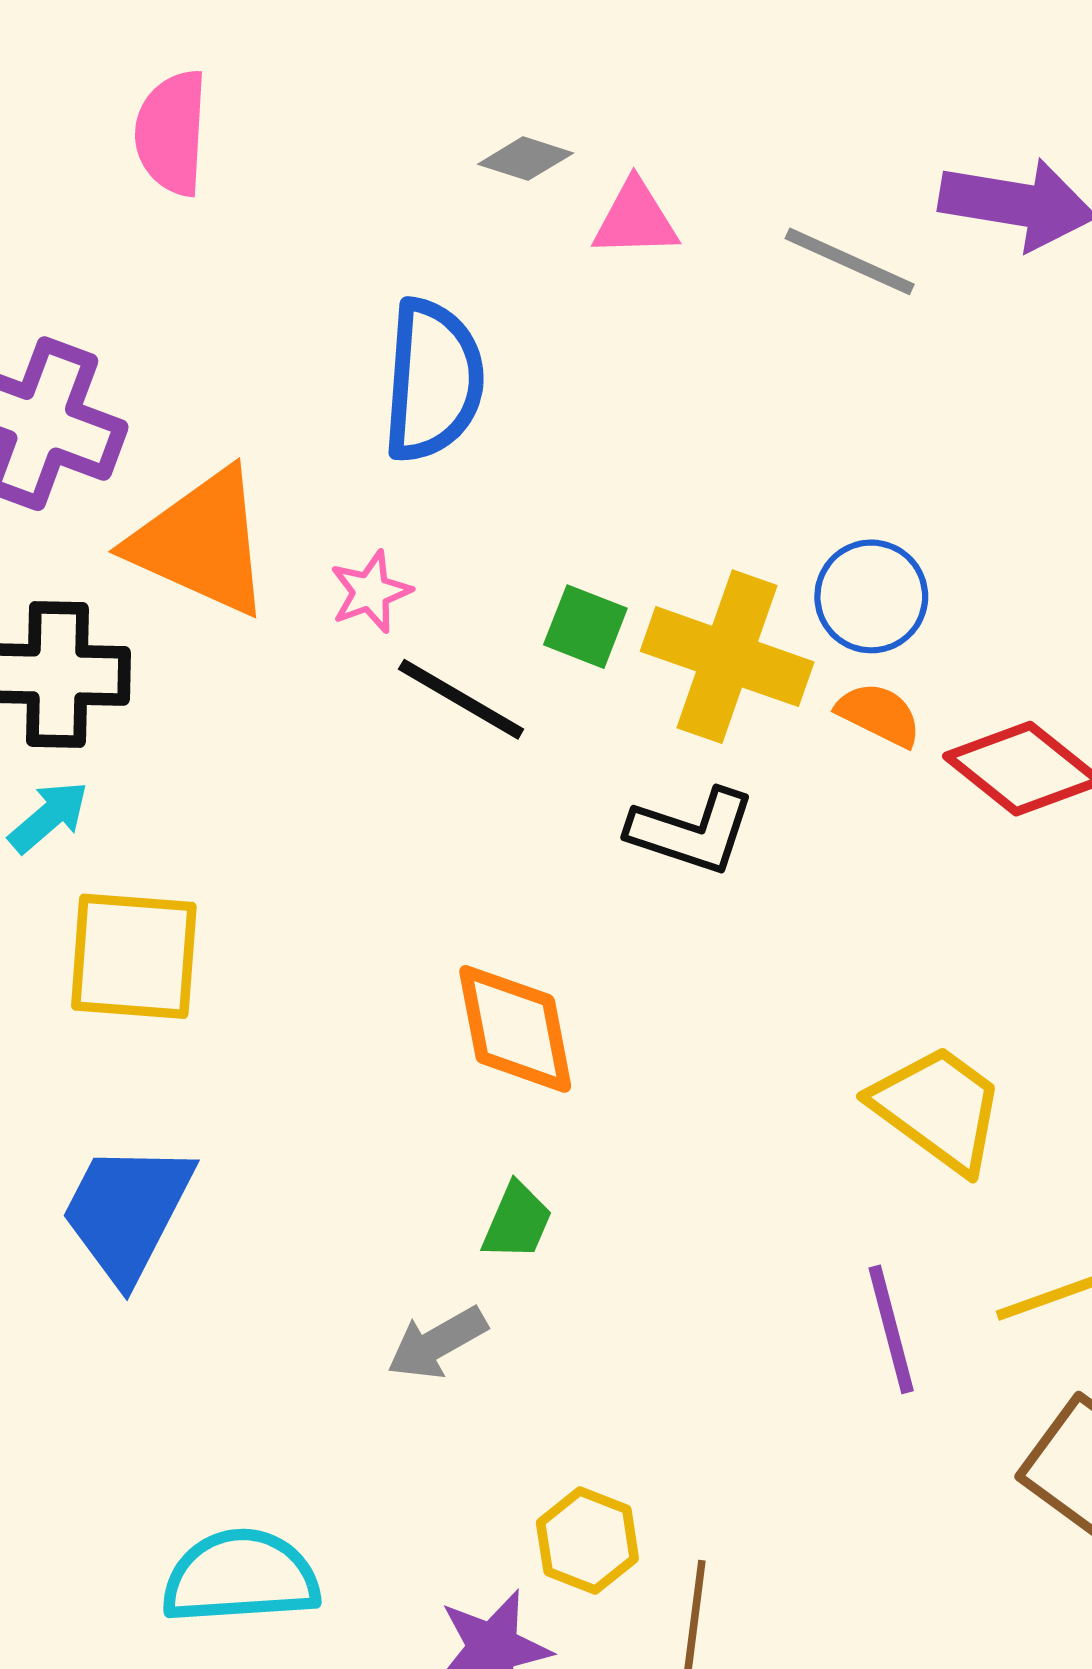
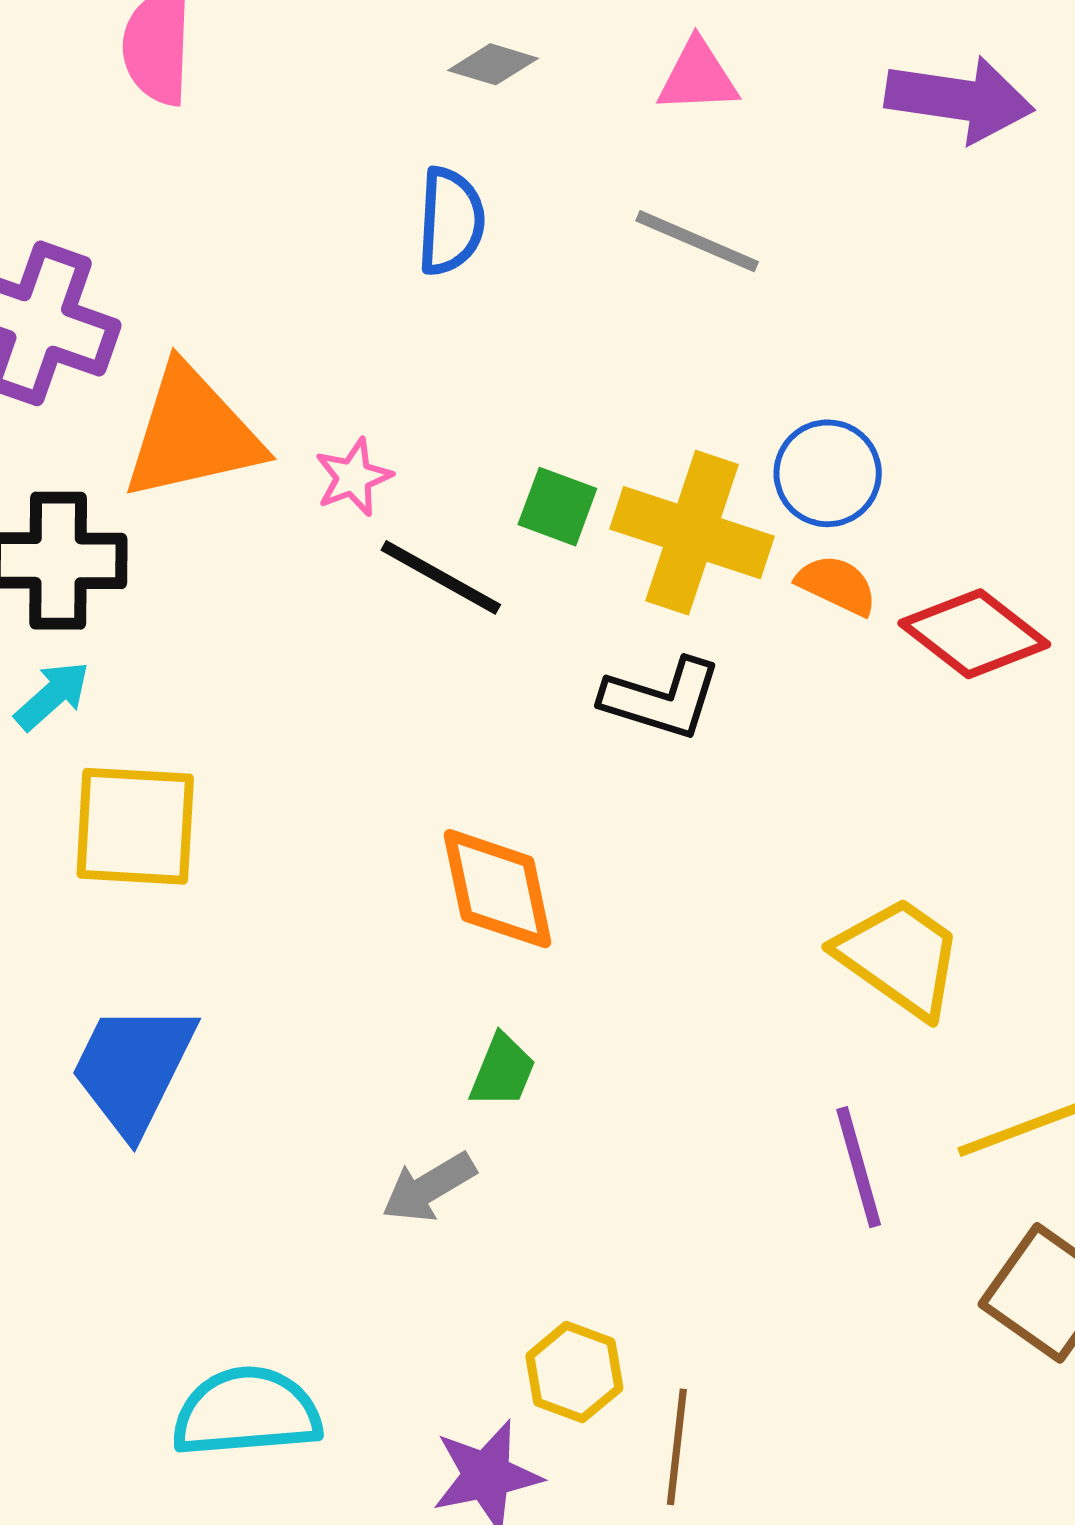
pink triangle: (635, 219) -> (698, 77), moved
gray line: (850, 261) -> (697, 241), moved
blue semicircle: (433, 380) -> (451, 221), moved, size x0.7
orange triangle: (201, 542) -> (192, 433), turned -36

